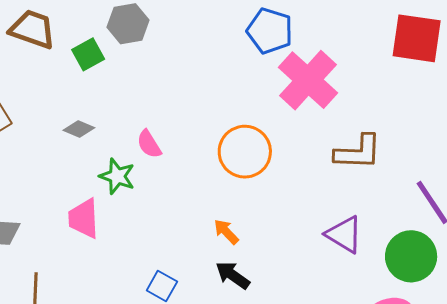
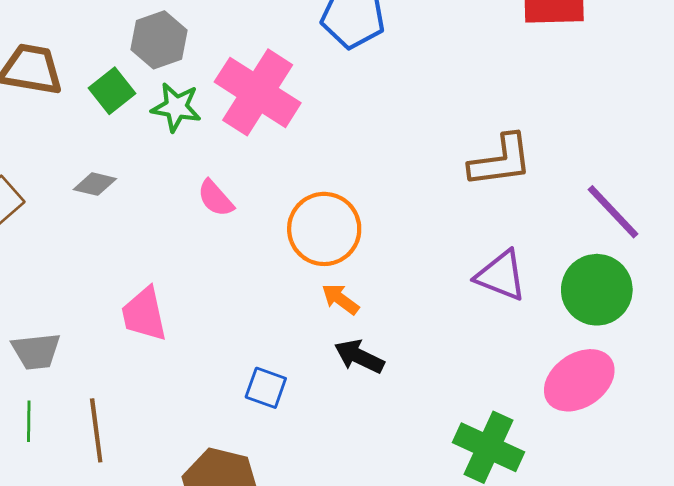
pink cross: (308, 80) -> (258, 92), moved
gray diamond: (79, 129) -> (95, 184), moved
orange circle: (245, 152) -> (324, 229), moved
green star: (117, 176) -> (176, 107), moved

